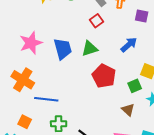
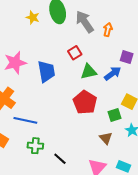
purple square: (142, 16) -> (127, 57), moved
red square: (96, 21) -> (75, 53), moved
green triangle: (90, 49) -> (89, 72), moved

